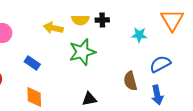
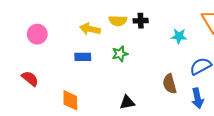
green star: (82, 52) -> (120, 54), size x0.6
blue rectangle: (32, 63) -> (83, 57), moved, turned -35

